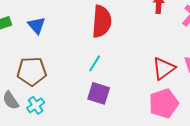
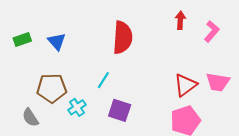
cyan line: (95, 63) -> (103, 80), moved
cyan cross: (36, 105) -> (77, 107), moved

